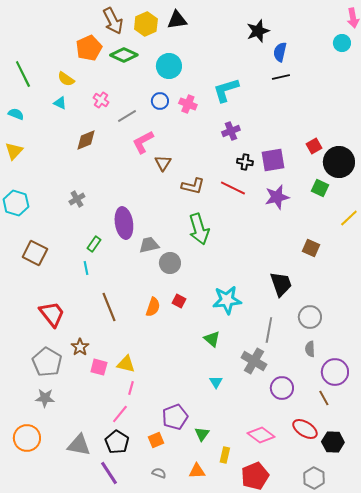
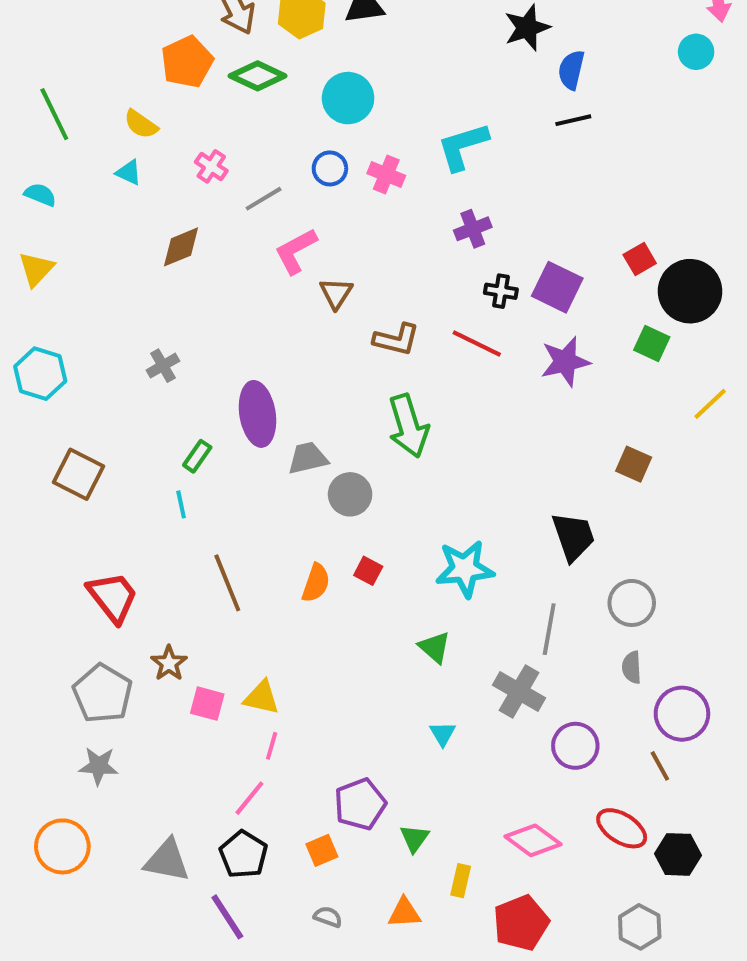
purple square: (273, 160) -> (557, 287), turned 35

